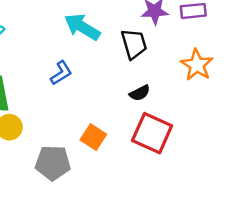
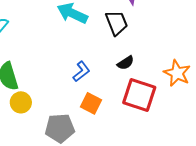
orange star: (197, 65) -> (177, 73), moved
blue L-shape: (61, 73) -> (81, 72), moved

